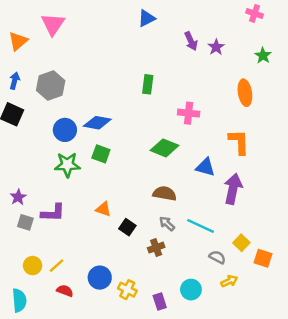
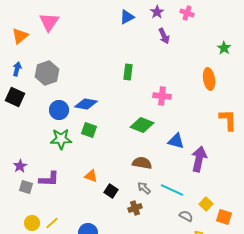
pink cross: (255, 13) -> (187, 13), moved
purple star: (216, 47) -> (157, 12), moved
orange L-shape: (239, 142) -> (228, 120), moved

